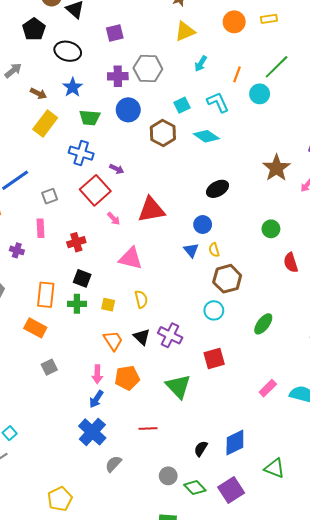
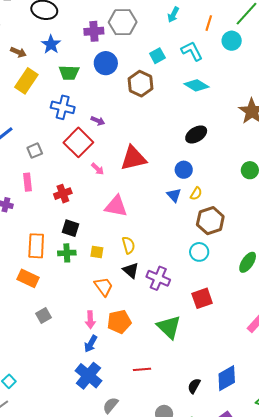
cyan diamond: (206, 136) -> (196, 85), moved
yellow semicircle: (214, 250) -> (196, 194), turned -128
black triangle: (142, 337) -> (131, 270), moved

